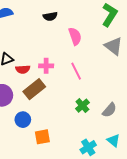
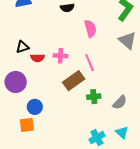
brown rectangle: (34, 89) -> (74, 81), moved
green cross: (82, 106) -> (94, 97), turned 32
orange square: (42, 137) -> (27, 125), moved

